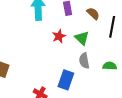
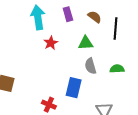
red star: (59, 36) -> (51, 43), moved
green triangle: (82, 38) -> (86, 43), turned -42

